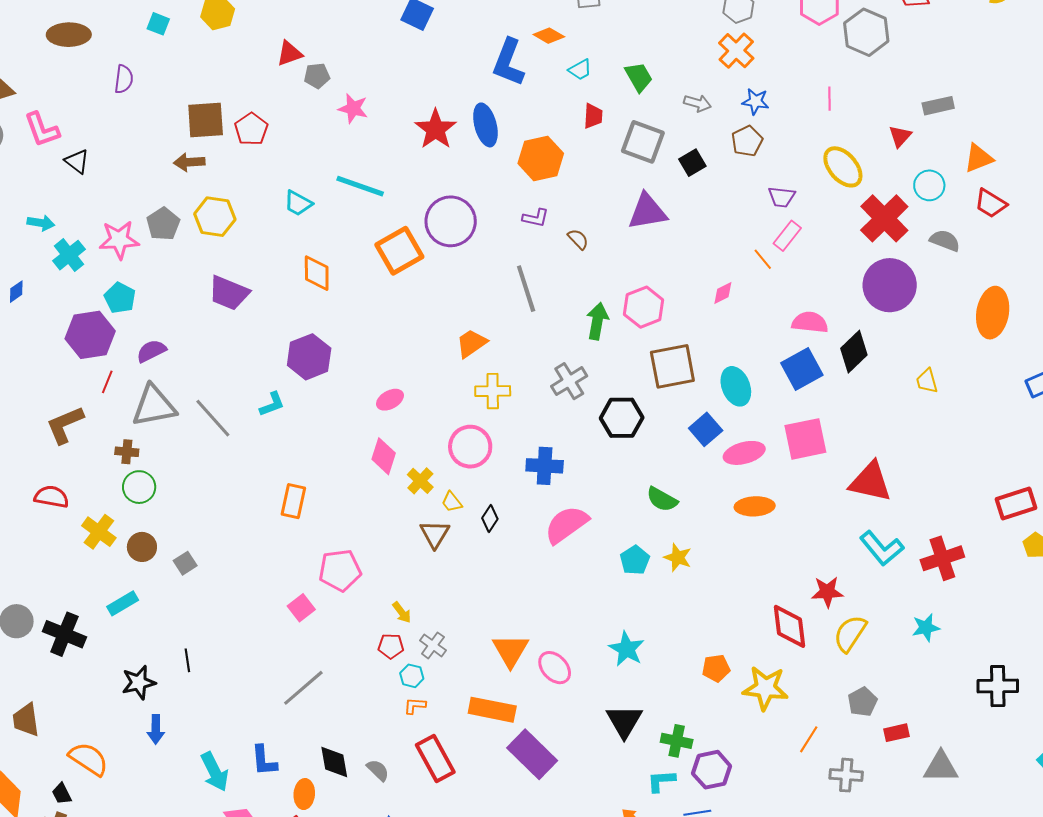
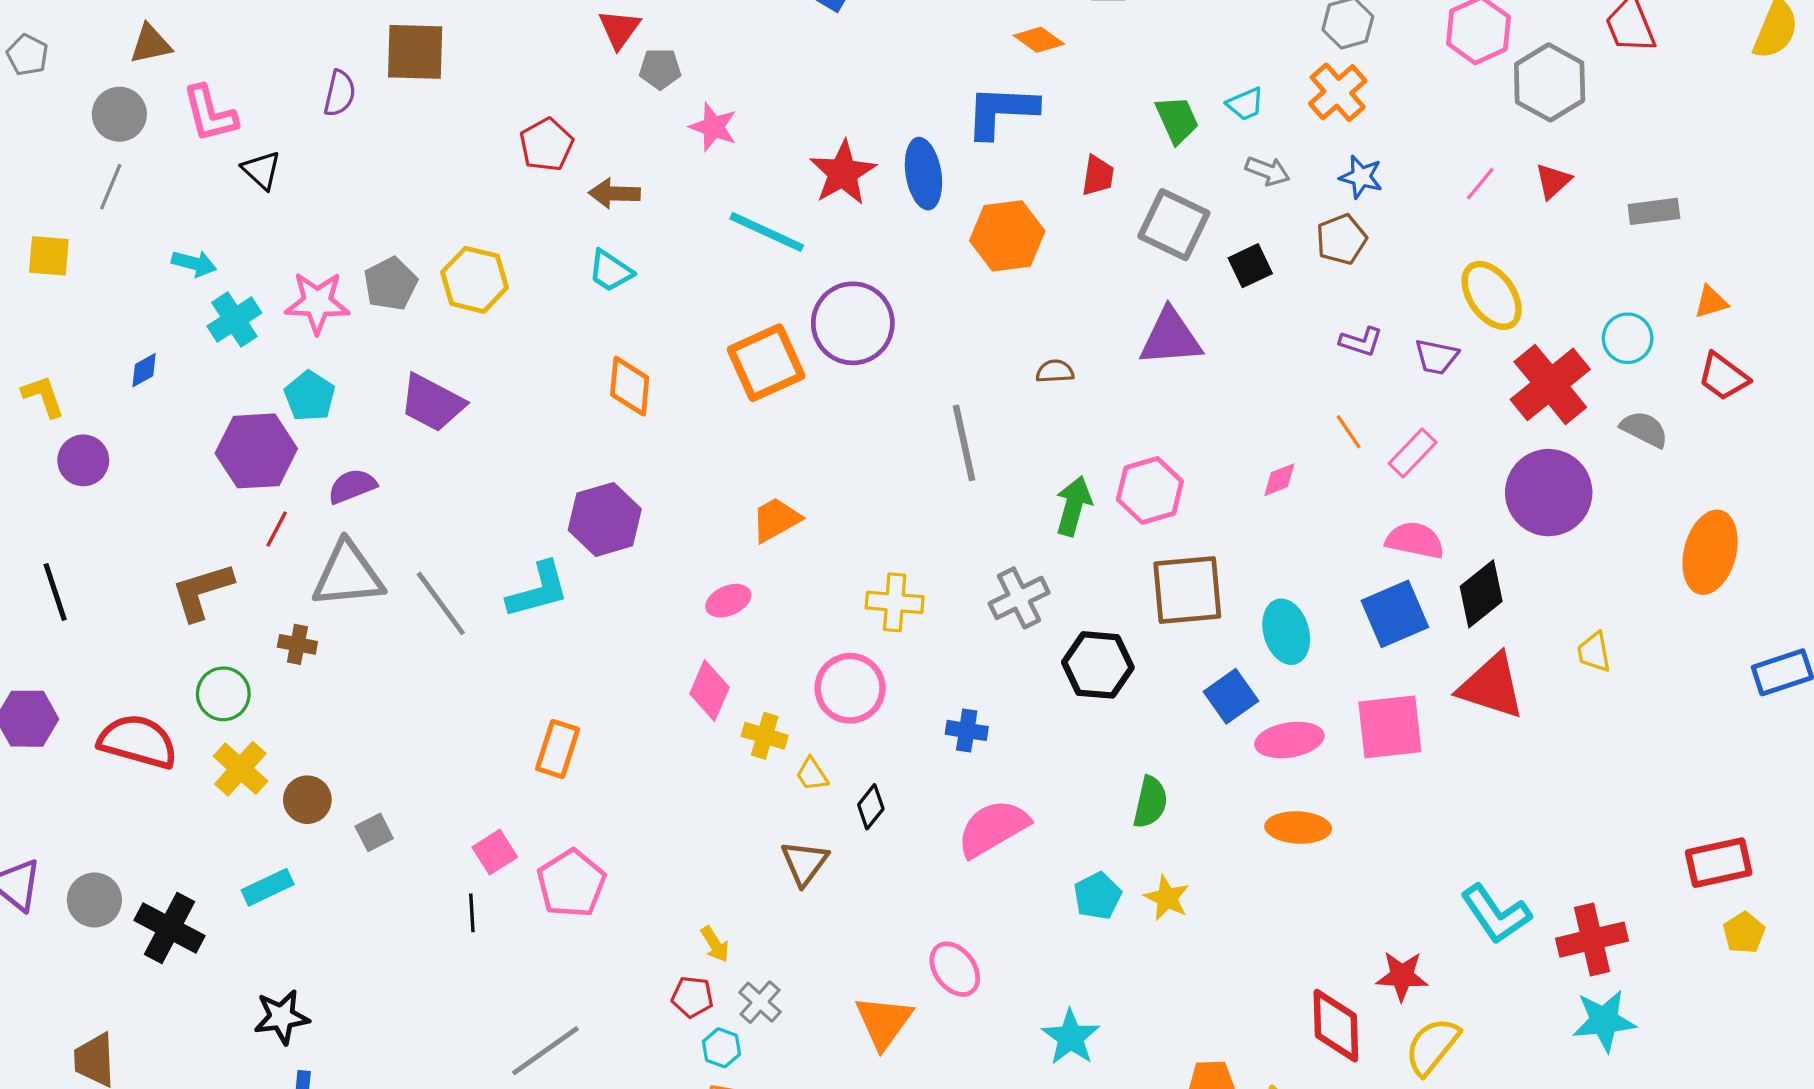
red triangle: (289, 53) -> (619, 29), turned -40
blue L-shape: (508, 62) -> (1001, 111), moved, turned 66
cyan trapezoid: (580, 70) -> (1245, 104), moved
purple semicircle: (124, 79) -> (340, 93), moved
pink line: (829, 99) -> (1480, 184), turned 35
brown square: (206, 120) -> (415, 52), moved
red triangle: (900, 136) -> (1553, 181), moved
orange triangle: (979, 158) -> (1711, 302), size x0.7
brown arrow: (189, 162) -> (614, 193), moved
cyan line: (360, 186) -> (767, 232), moved
purple trapezoid: (782, 197) -> (1436, 357), moved
purple L-shape: (536, 218) -> (1361, 342), moved
pink rectangle: (787, 236) -> (1413, 453), moved
brown semicircle: (578, 239) -> (1055, 371), turned -55
purple trapezoid: (229, 293) -> (432, 403), moved
orange trapezoid: (472, 343) -> (776, 520), moved
cyan L-shape: (272, 404) -> (538, 590), size x1.5
blue cross: (545, 466) -> (967, 730), size x0.7
yellow cross: (420, 481) -> (765, 736), turned -32
red triangle: (870, 482) -> (1491, 686), moved
green circle: (139, 487) -> (223, 694), moved
red semicircle: (52, 497) -> (138, 741), moved, size x1.4
green semicircle: (662, 499) -> (1150, 802), turned -112
brown triangle: (435, 534) -> (805, 863), moved
pink pentagon: (340, 570) -> (571, 883), moved, turned -30
pink square: (301, 608) -> (495, 852), moved
cyan star: (926, 628) -> (1604, 1021), moved, size x1.4
black line: (187, 660) -> (472, 913), moved
pink ellipse: (555, 668) -> (955, 969), moved

